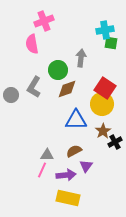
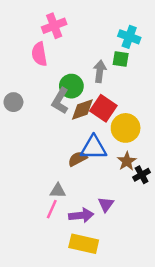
cyan cross: (105, 30) -> (129, 37), turned 30
green square: (111, 43) -> (121, 59), moved
gray L-shape: (34, 87) -> (60, 101), moved
red square: (105, 88) -> (103, 108), moved
gray circle: (11, 95) -> (13, 102), moved
brown semicircle: (74, 151) -> (78, 159), moved

